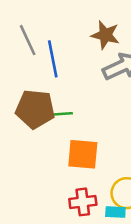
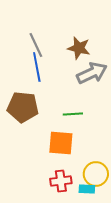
gray line: (28, 40) -> (36, 45), moved
green line: (60, 114) -> (73, 114), moved

